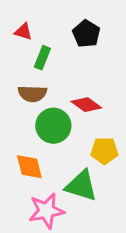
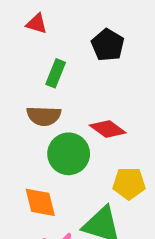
red triangle: (23, 32) -> (37, 24), moved

